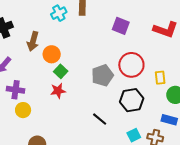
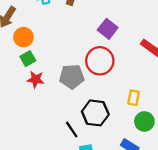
red circle: (131, 65) -> (100, 61), moved
red star: (58, 91) -> (36, 79), moved
black line: (100, 119) -> (72, 129), moved

